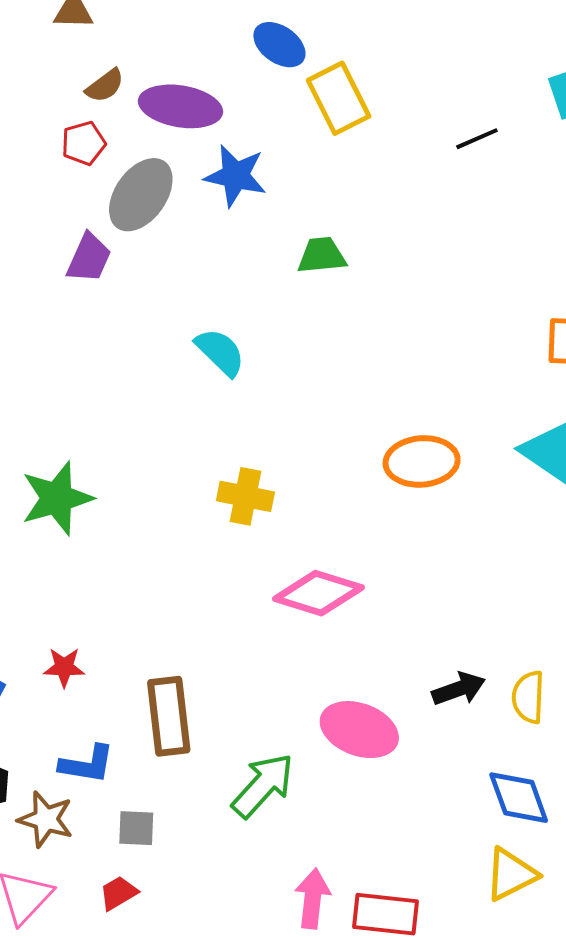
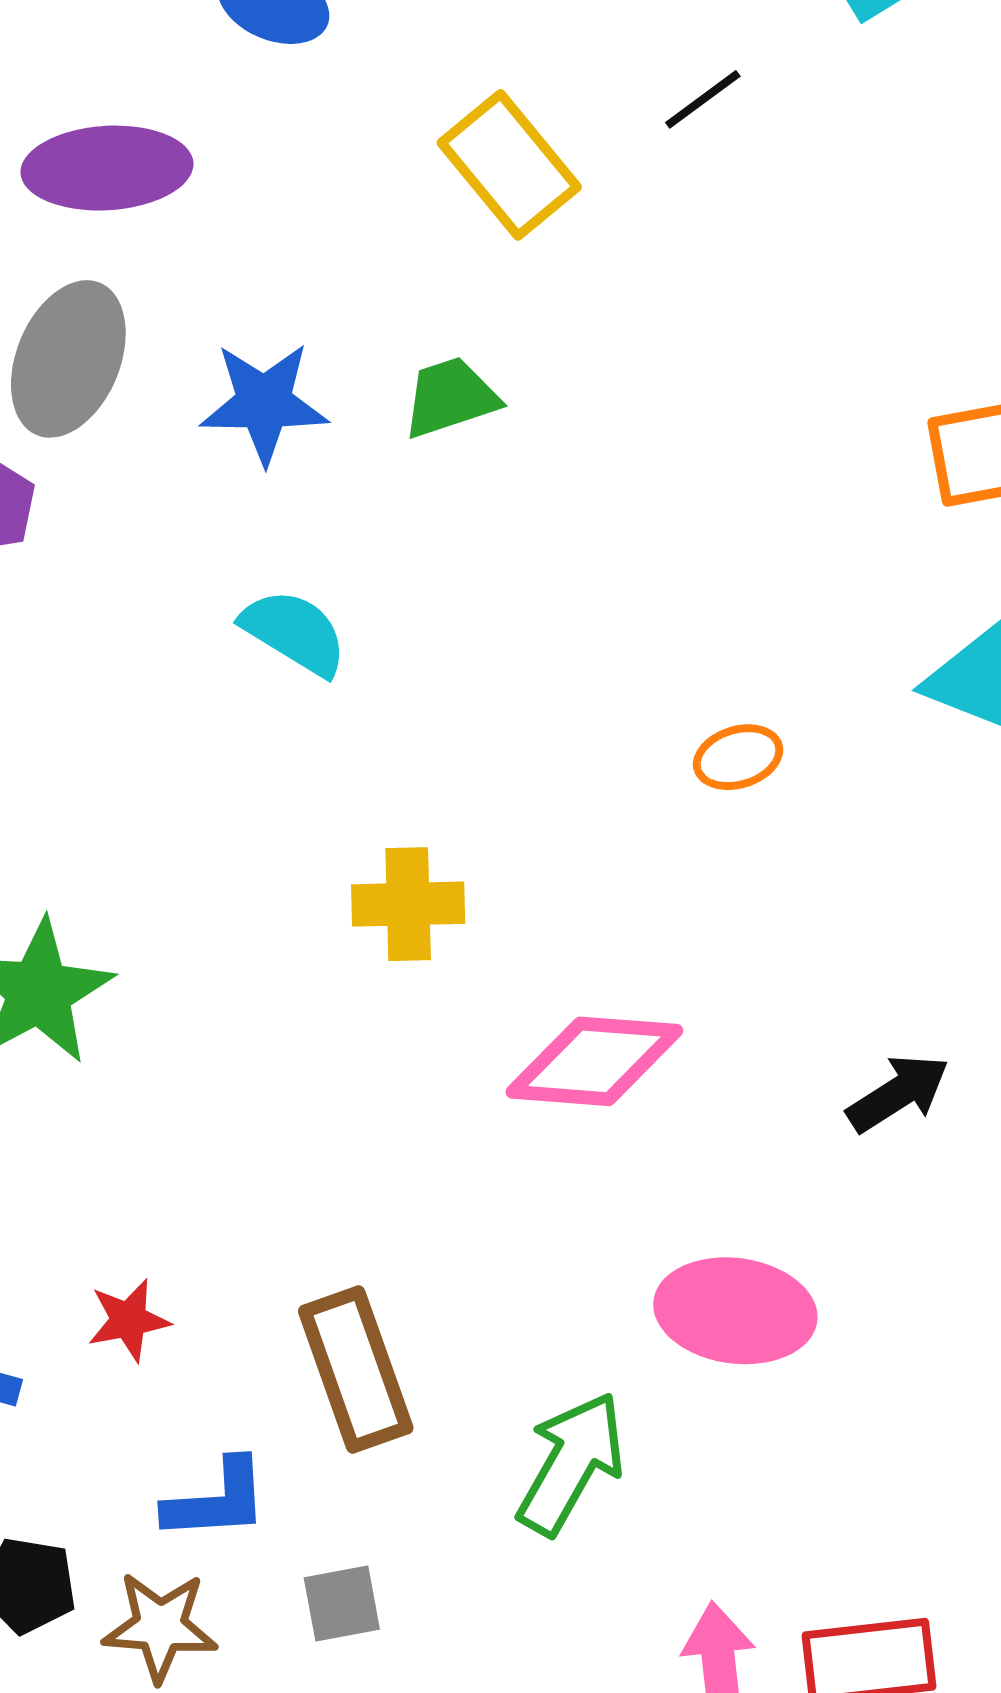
yellow rectangle: (339, 98) -> (509, 165), moved
blue star: (235, 176) -> (264, 403), moved
orange ellipse: (422, 461) -> (738, 757), size x0.6
black arrow: (459, 689) -> (898, 1093), moved

